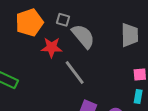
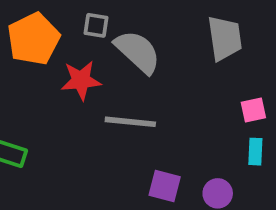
gray line: (75, 72) -> (130, 122), turned -40

